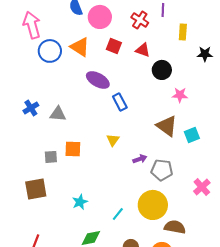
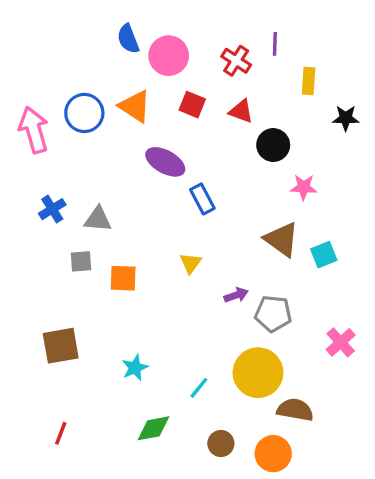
pink arrow: (32, 25) -> (34, 130), moved
gray square: (51, 157) -> (81, 261), moved

